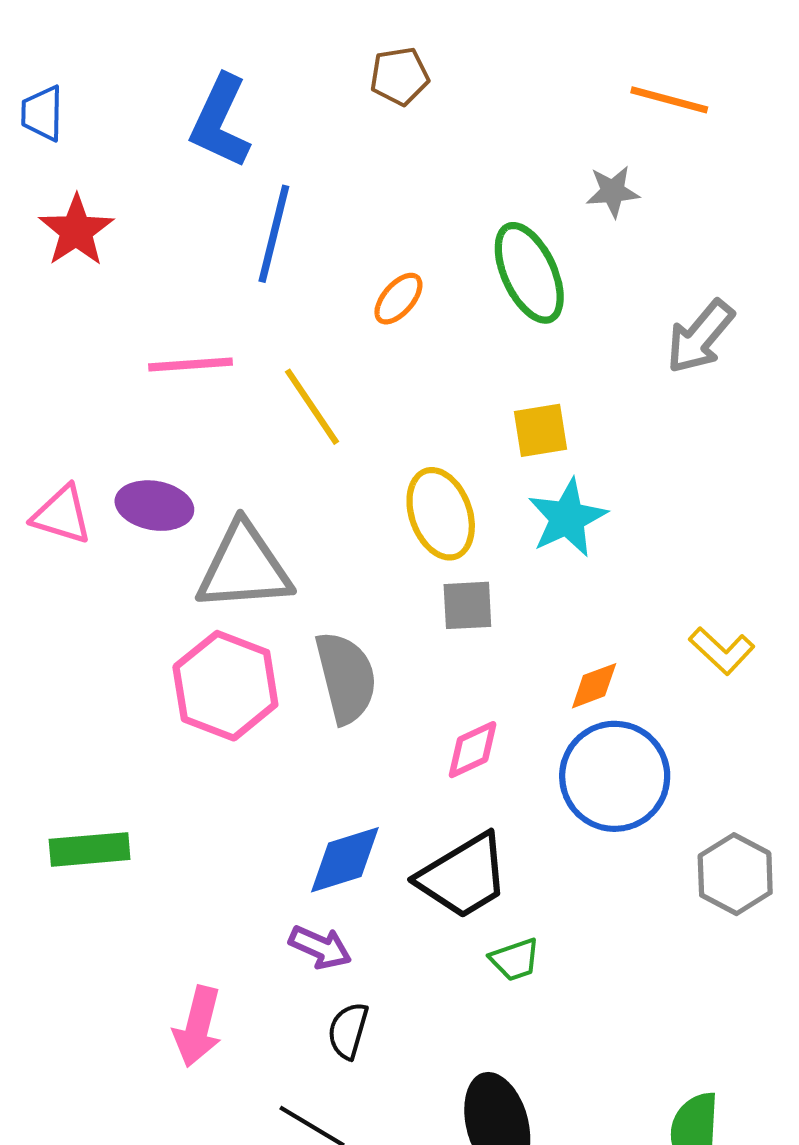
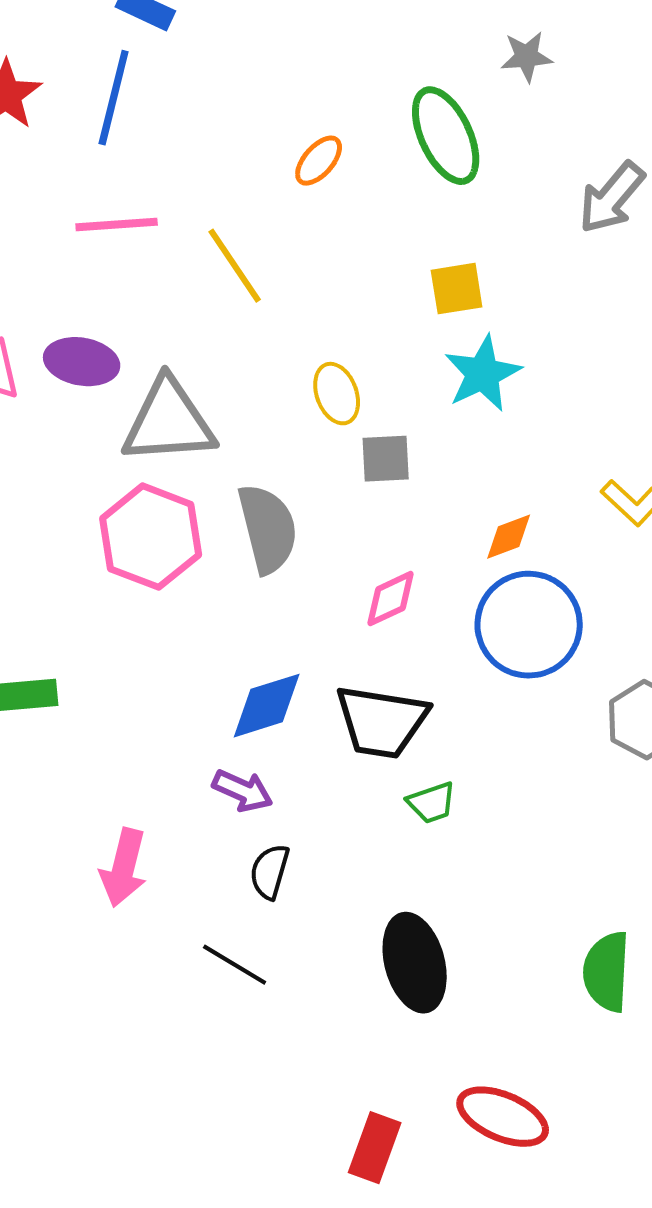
blue line: (274, 234) -> (114, 98), moved
yellow ellipse: (441, 514) -> (337, 394), moved, size x0.7
black trapezoid: (463, 876) -> (382, 722), turned 40

